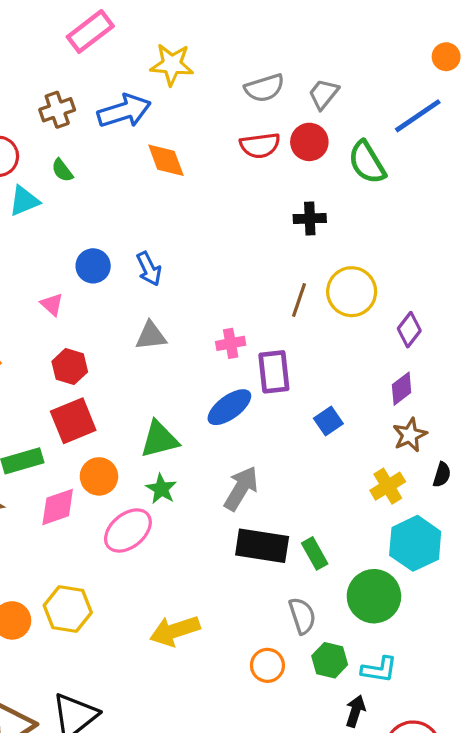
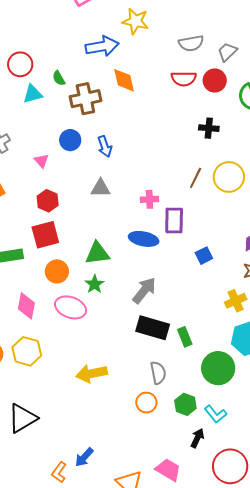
brown cross: (57, 110) -> (85, 99), moved, size x1.4
blue ellipse: (229, 407) -> (144, 239), turned 40
pink diamond: (58, 507) -> (26, 306), moved, turned -68
pink ellipse: (128, 531) -> (71, 307), turned 52
gray semicircle: (302, 616) -> (158, 373), moved
cyan L-shape: (379, 670) -> (215, 414), turned 35

